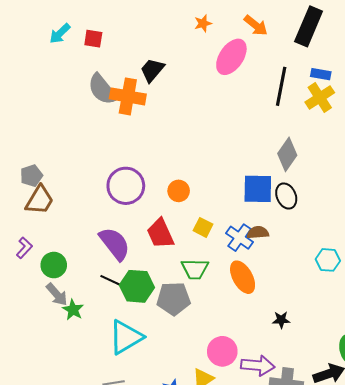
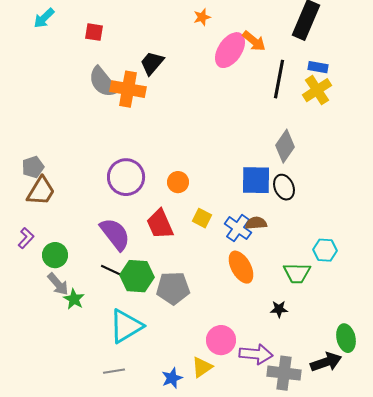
orange arrow: (256, 25) -> (254, 41), moved
cyan arrow: (60, 34) -> (44, 18), moved
green trapezoid: (195, 269) -> (297, 273), moved

